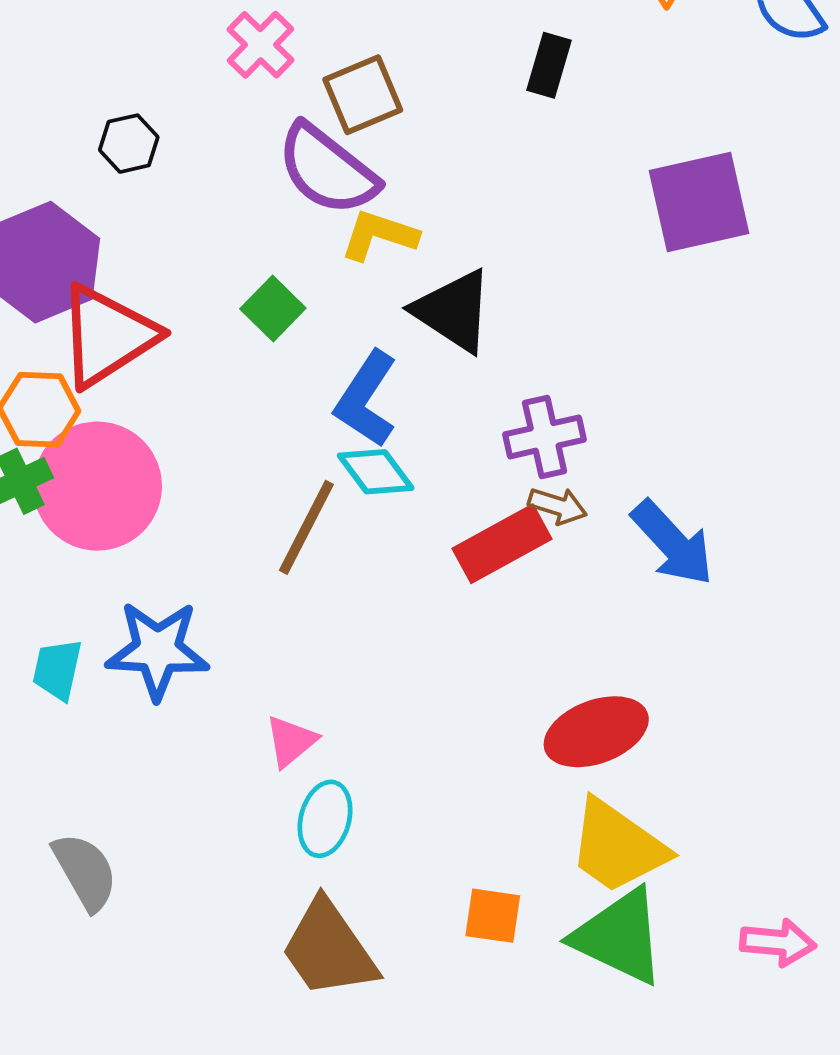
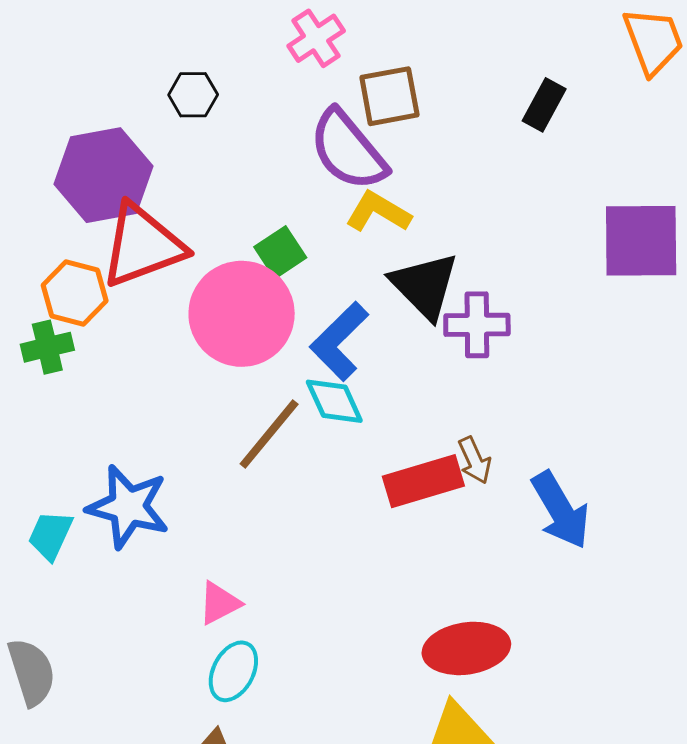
purple cross: (545, 437) -> (477, 325), moved
pink circle: (97, 486) -> (242, 314), moved
brown arrow: (558, 506) -> (475, 460), turned 36
cyan trapezoid: (57, 669) -> (50, 535), moved

